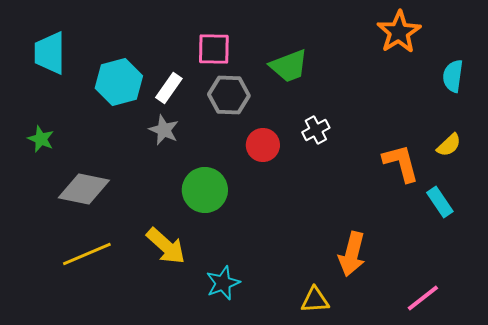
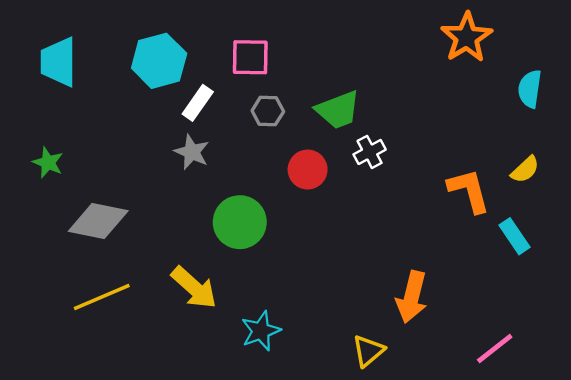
green trapezoid: (289, 66) -> (338, 110), moved
cyan hexagon: (119, 82) -> (159, 61), moved
gray hexagon: (229, 95) -> (268, 111), size x0.7
yellow triangle: (315, 300) -> (368, 351), turned -36

